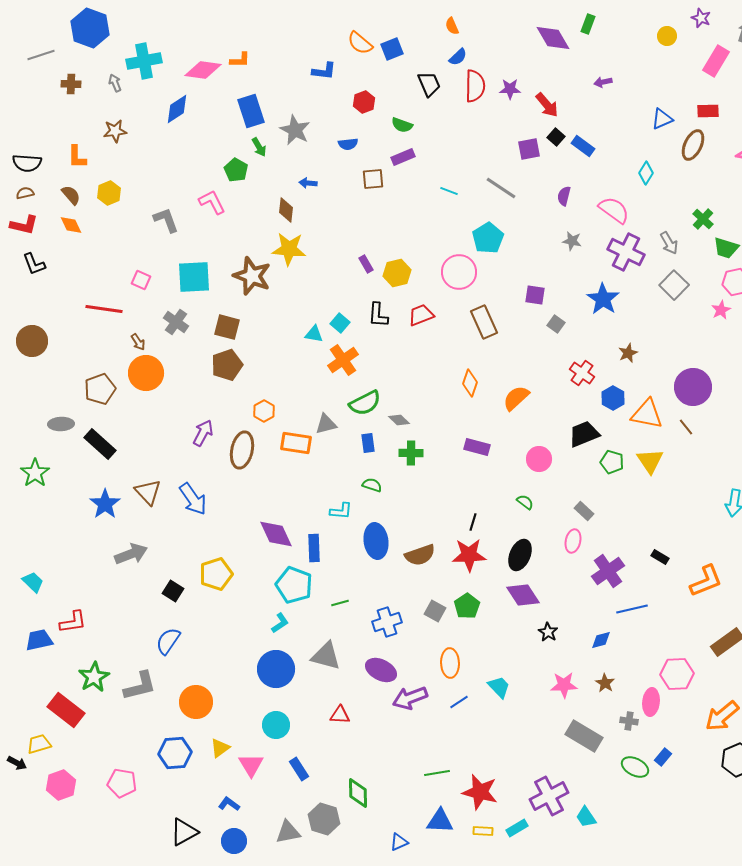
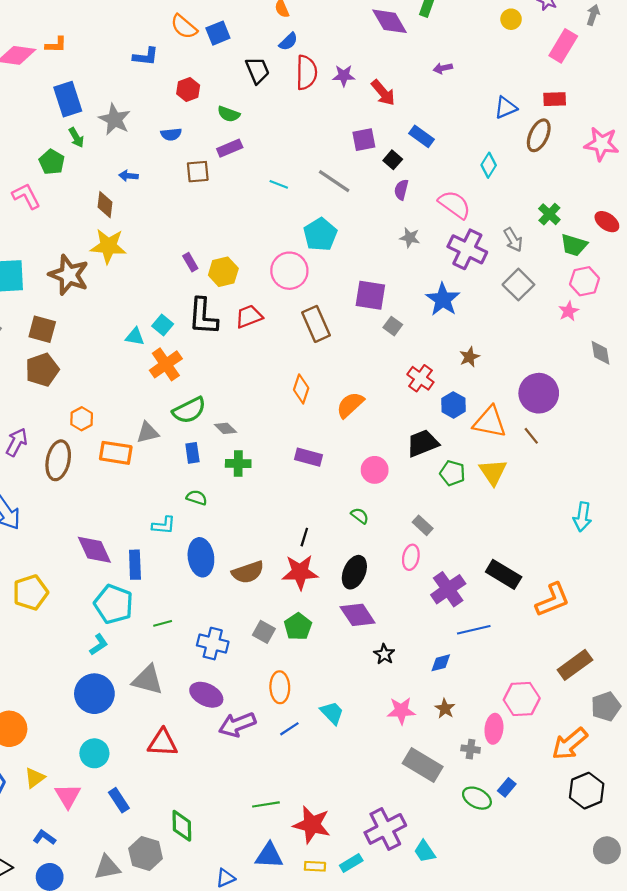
black square: (556, 137) -> (393, 160), moved
purple square: (535, 295) -> (370, 295), size x1.4
black L-shape: (378, 315) -> (203, 316), size x1.4
black rectangle: (660, 557) -> (504, 574), size x1.8
blue cross: (387, 622) -> (213, 644), turned 32
red triangle: (340, 715) -> (163, 743), size x1.4

